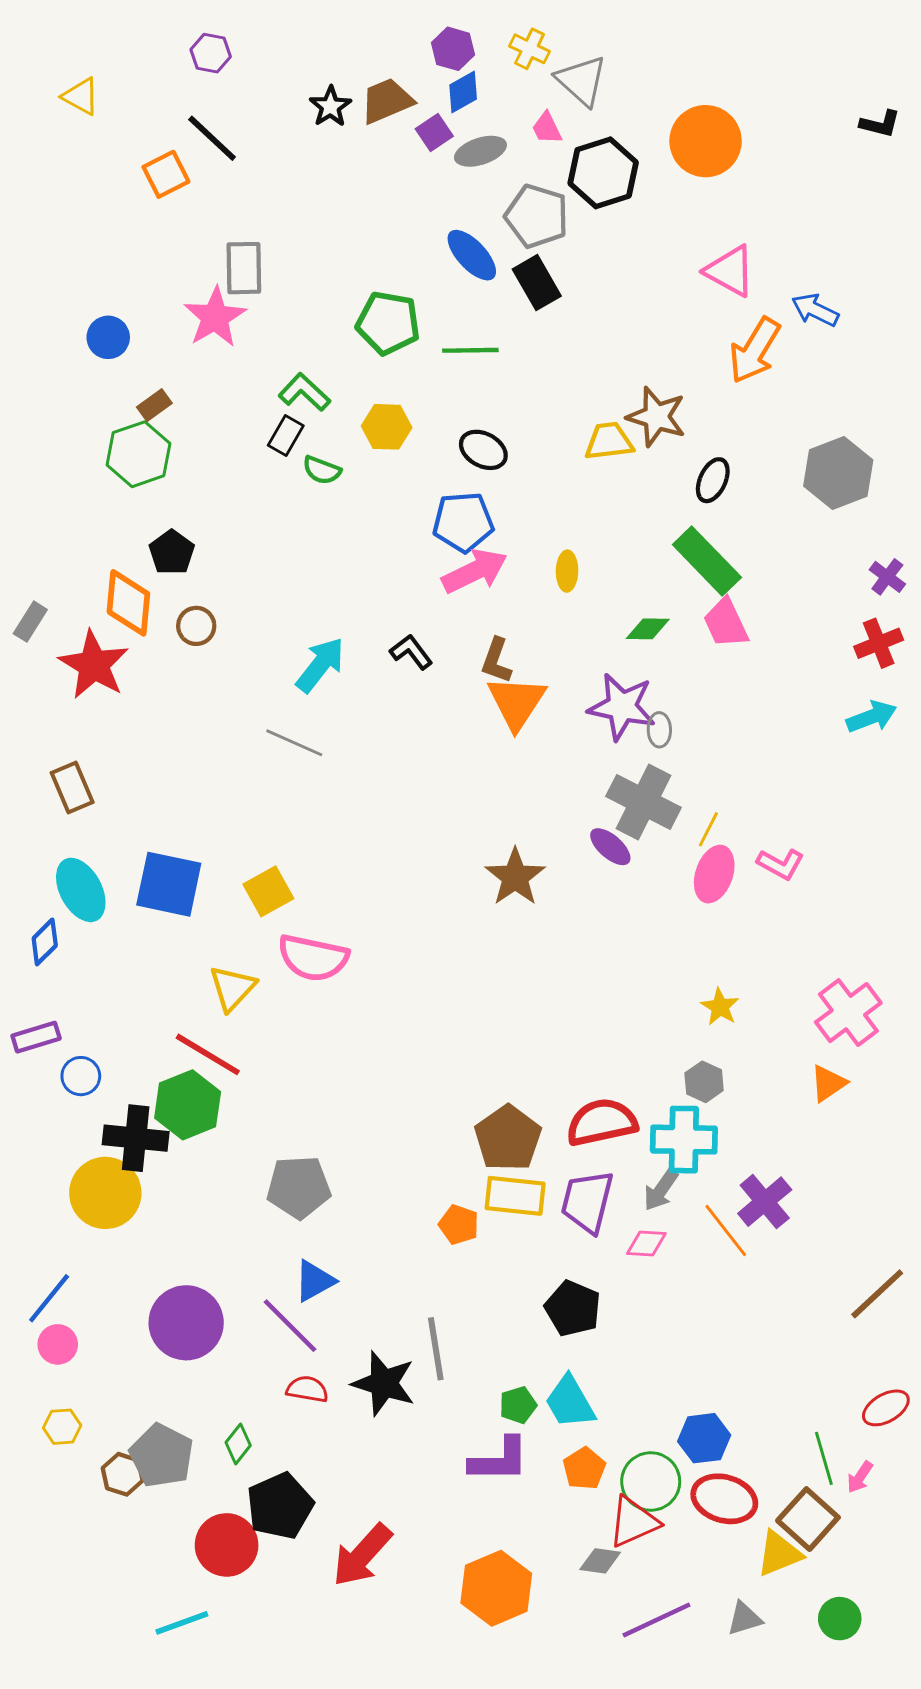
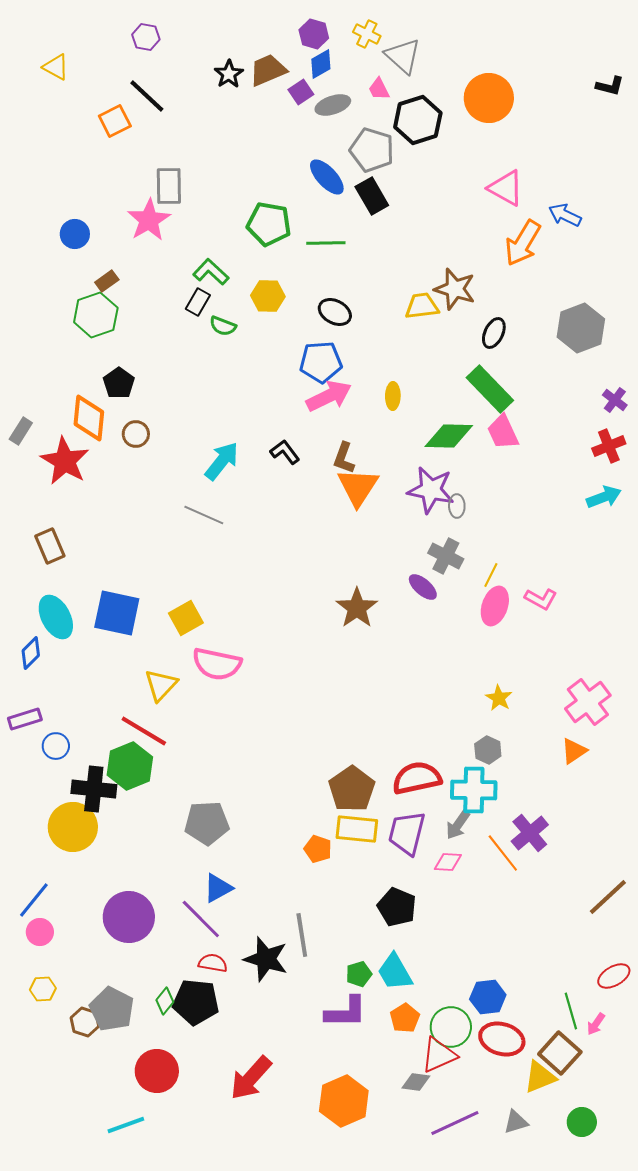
green diamond: (648, 629) -> (449, 436), size x1.6
gray cross: (643, 802) -> (446, 556), size x0.7
black pentagon: (280, 1506) -> (196, 1002), moved, turned 30

